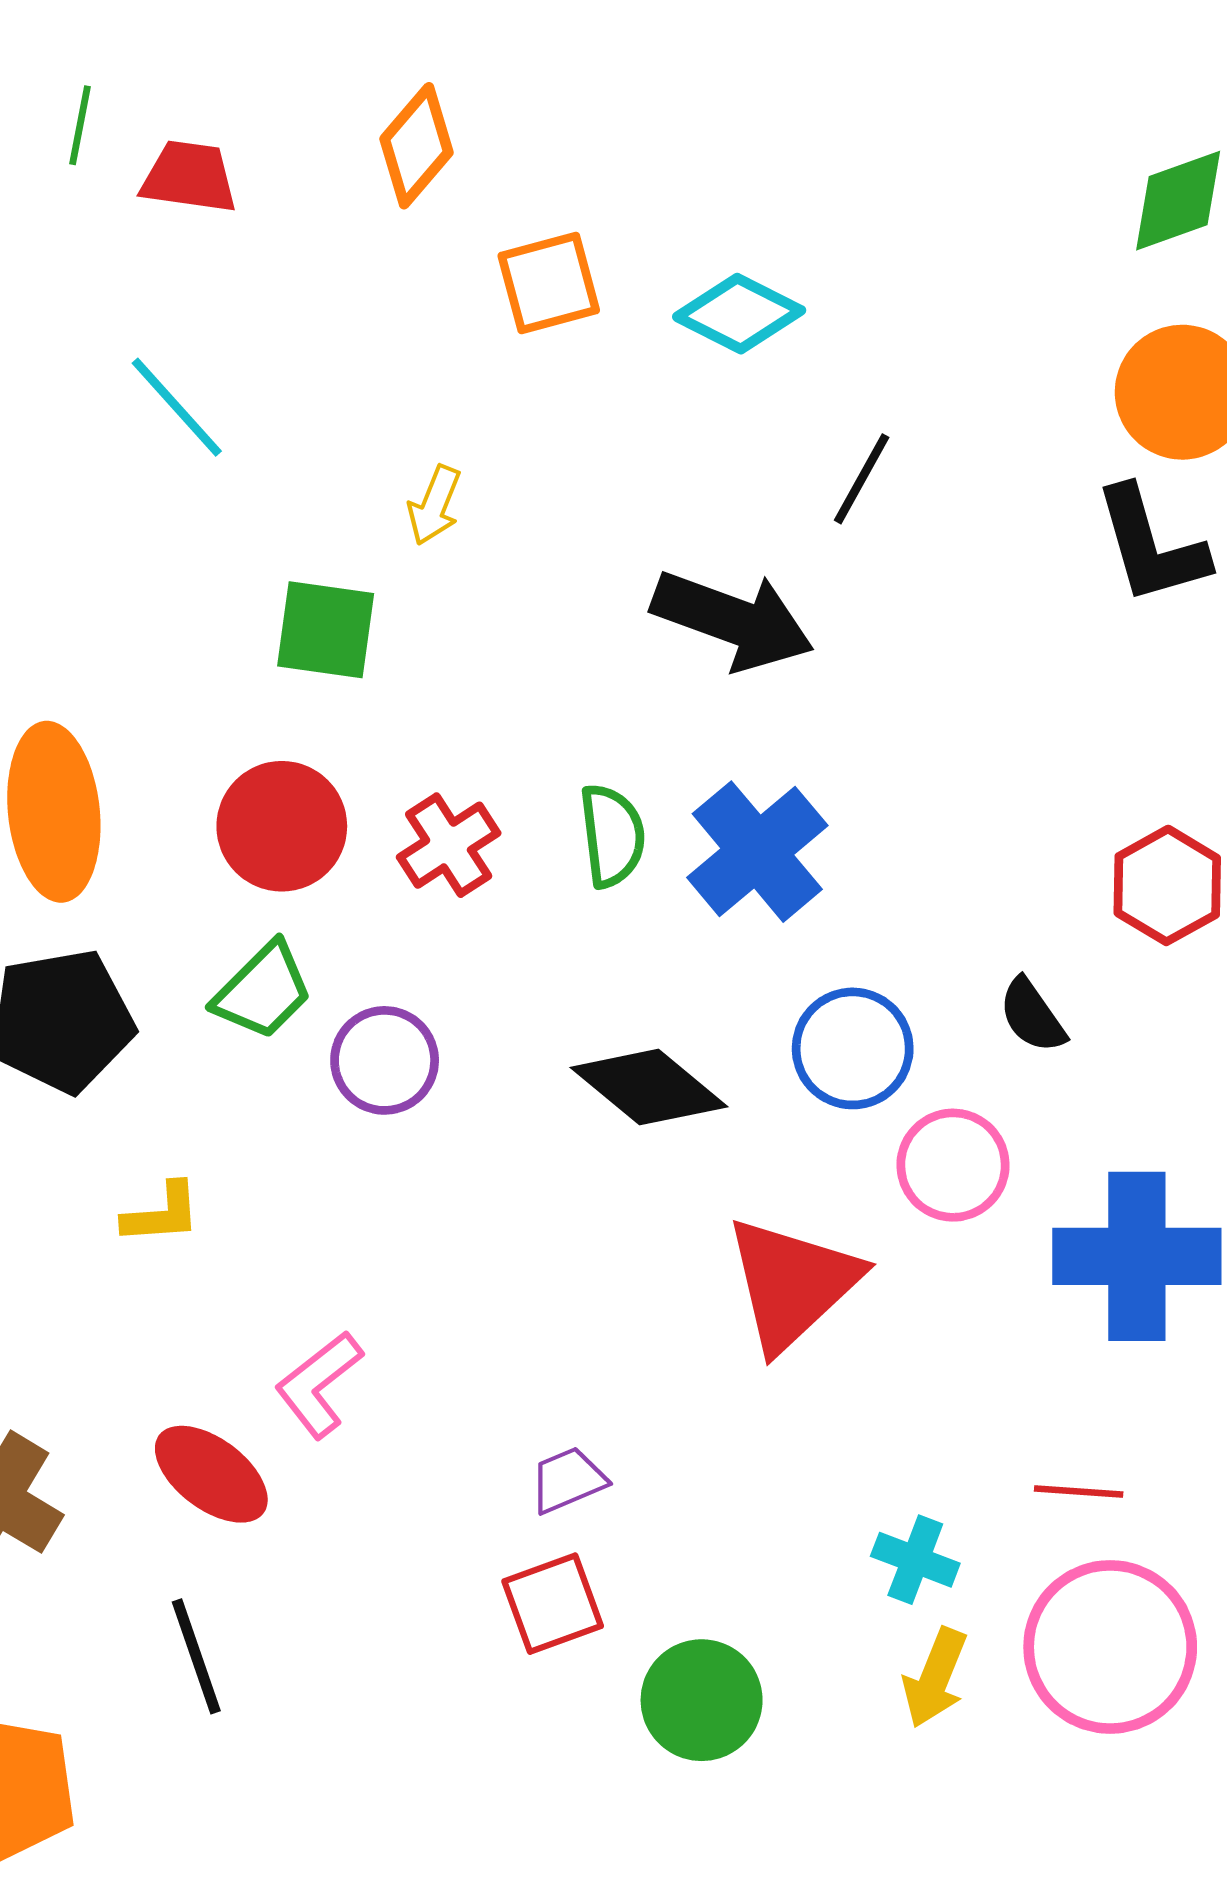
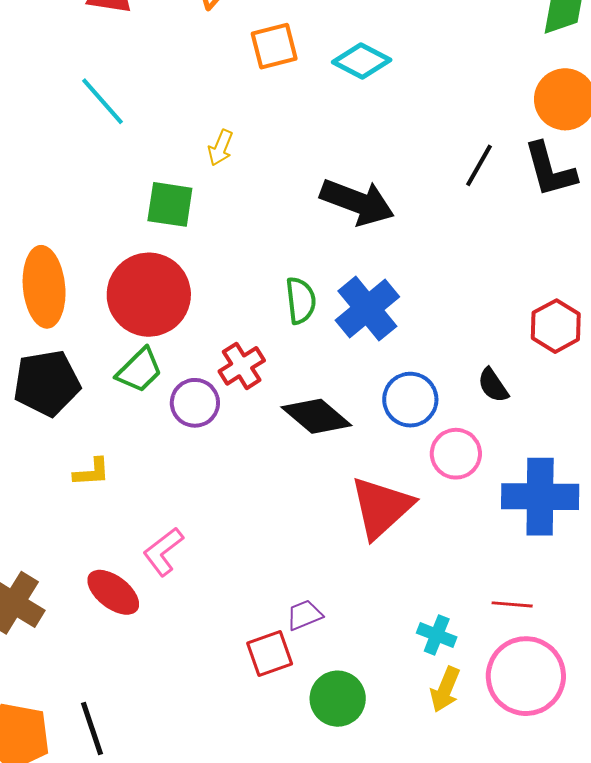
black line: (862, 479) -> (479, 165), moved
red circle: (282, 826) -> (149, 295), size x1.4
red cross: (449, 845) -> (242, 366), moved
purple trapezoid: (568, 1480) -> (304, 615), moved
black line: (196, 1656) -> (92, 728), moved

